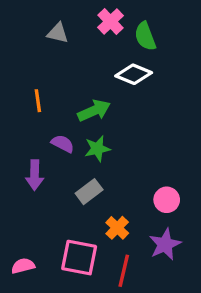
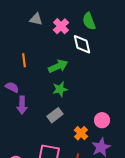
pink cross: (111, 21) -> (61, 26), moved
white diamond: (134, 74) -> (82, 44), turned 55
purple semicircle: (63, 144) -> (12, 87), moved
orange cross: (117, 228) -> (81, 133), moved

